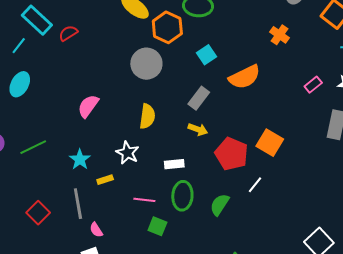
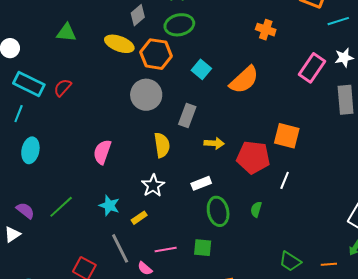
pink rectangle: (313, 85) -> (312, 68), size x1.6
gray rectangle: (199, 98) -> (187, 116), moved
white star: (127, 153) -> (153, 186), turned 30
pink line: (144, 200) -> (166, 250), moved
green semicircle: (220, 205) -> (256, 209), size x0.7

